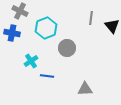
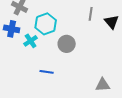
cyan cross: (31, 61) -> (31, 41), moved
gray triangle: (85, 89) -> (103, 85), moved

